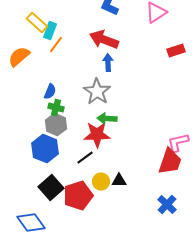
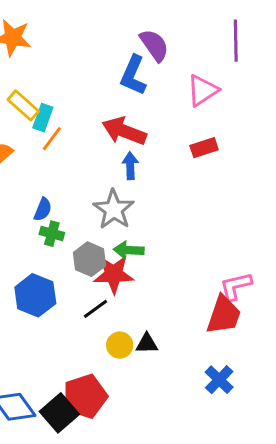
red rectangle: (176, 51) -> (204, 148), moved
gray hexagon: (56, 125) -> (90, 259), moved
black square: (51, 188) -> (59, 413), moved
red pentagon: (78, 196) -> (85, 396), moved

